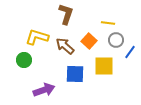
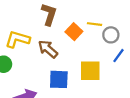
gray circle: (116, 40) -> (111, 35), moved
orange square: (89, 41) -> (74, 32), moved

